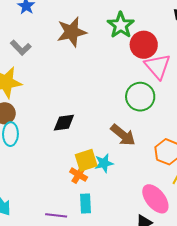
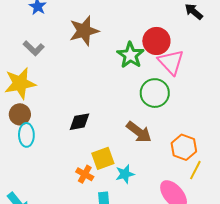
green star: (121, 25) -> (130, 55), moved
cyan star: (104, 163) -> (125, 174), moved
orange cross: (79, 175) -> (85, 174), moved

